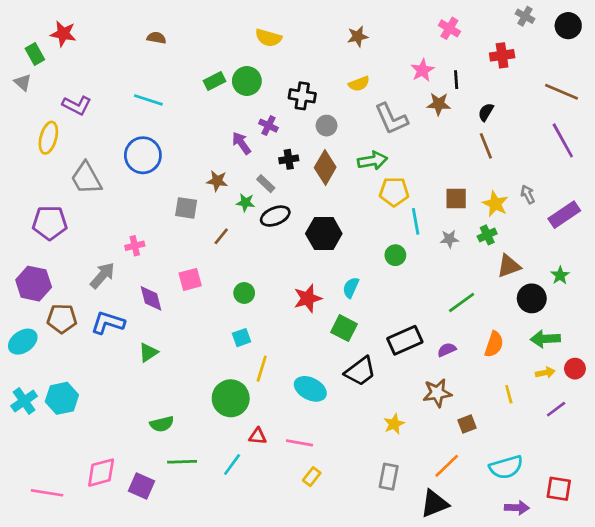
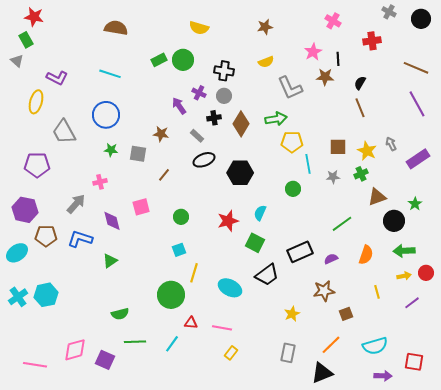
red star: (63, 34) -> (34, 17), moved
brown semicircle: (156, 38) -> (116, 28), size x1.6
gray circle: (327, 126) -> (224, 96), moved
green star: (246, 203) -> (111, 150), moved

